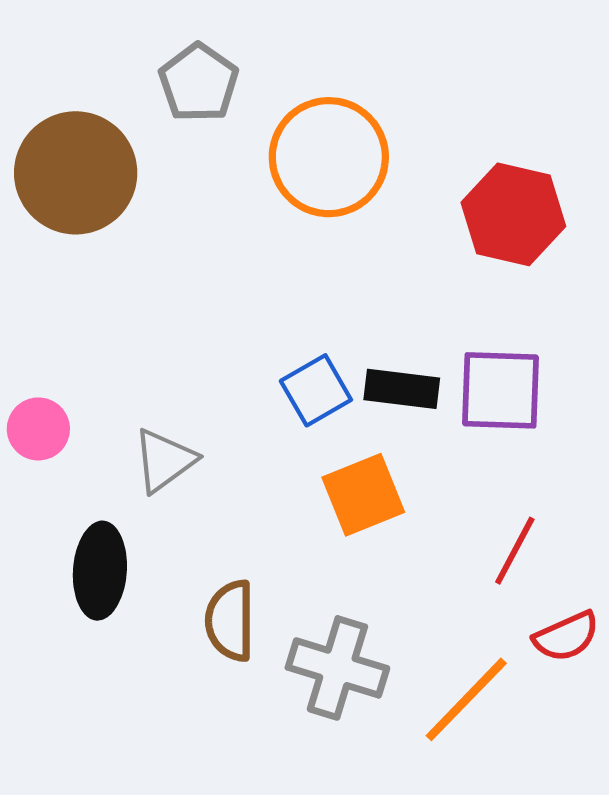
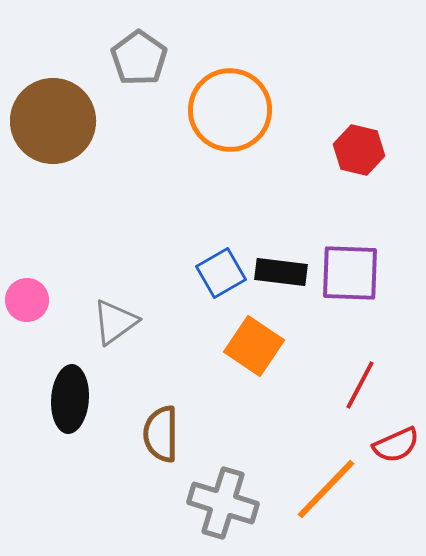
red hexagon: (513, 214) -> (359, 150), size x0.7
orange square: (363, 495) -> (254, 346), turned -34
gray cross: (337, 668) -> (223, 503), moved

